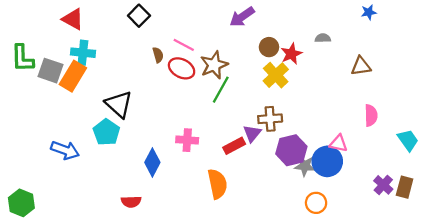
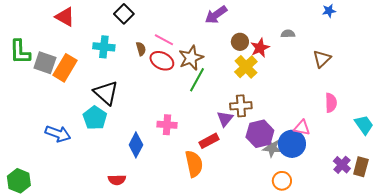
cyan cross: (83, 53) -> (104, 47), moved
brown triangle: (361, 66) -> (322, 59), turned -36
red rectangle: (234, 146) -> (209, 141), moved

